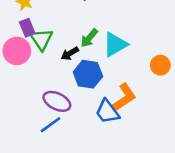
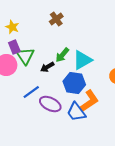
blue hexagon: (88, 74) -> (74, 83), moved
purple ellipse: (57, 101) -> (50, 104), moved
blue line: (50, 125) -> (31, 92), moved

